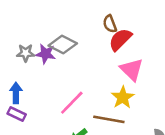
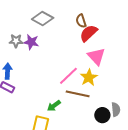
gray diamond: (63, 45) -> (43, 19), moved
pink line: (72, 103) -> (68, 76), moved

